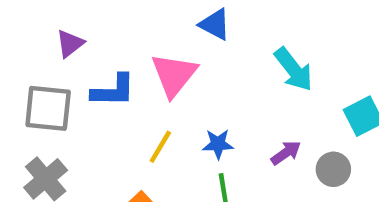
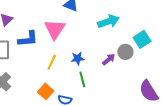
cyan arrow: (294, 69) -> (108, 21), turned -65
gray circle: (333, 169) -> (125, 52), moved

